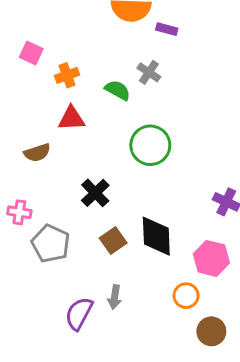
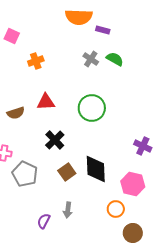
pink square: (31, 53) -> (12, 36), moved
green semicircle: (118, 90) -> (115, 59), moved
red triangle: (71, 118) -> (46, 102), moved
purple semicircle: (79, 313) -> (44, 221), size x0.7

